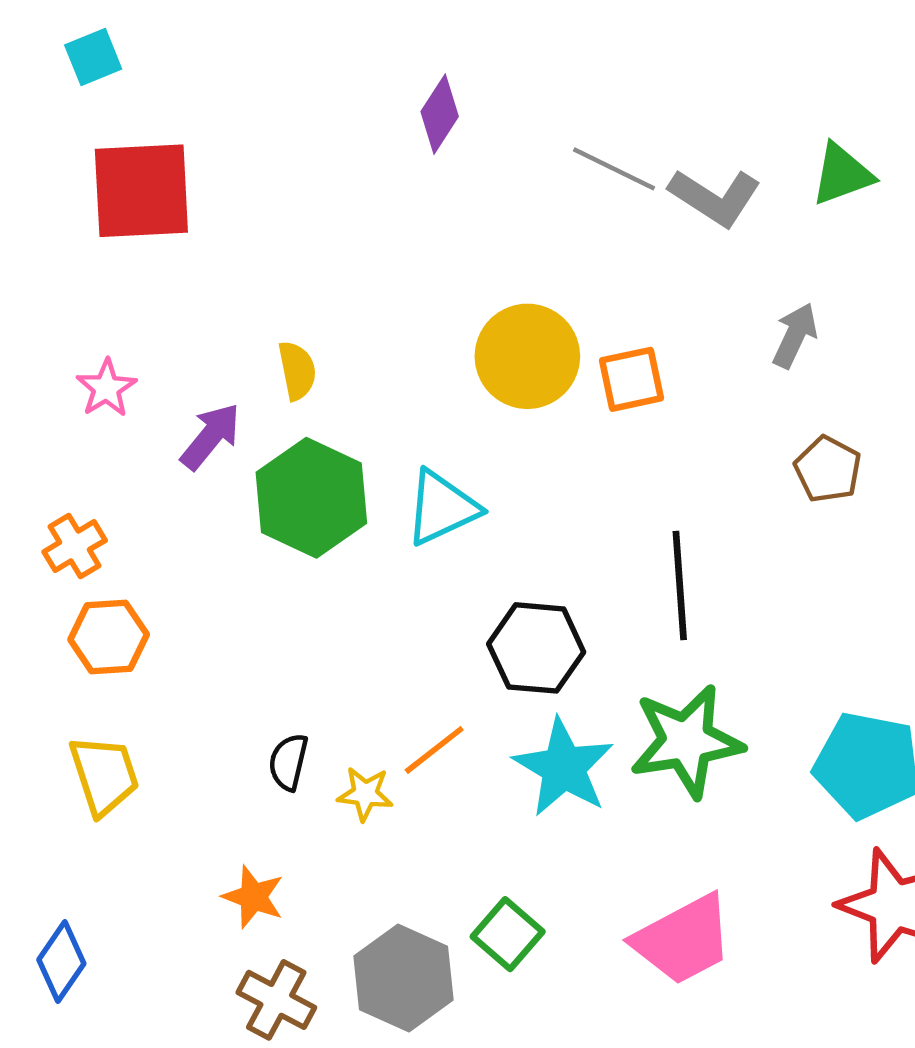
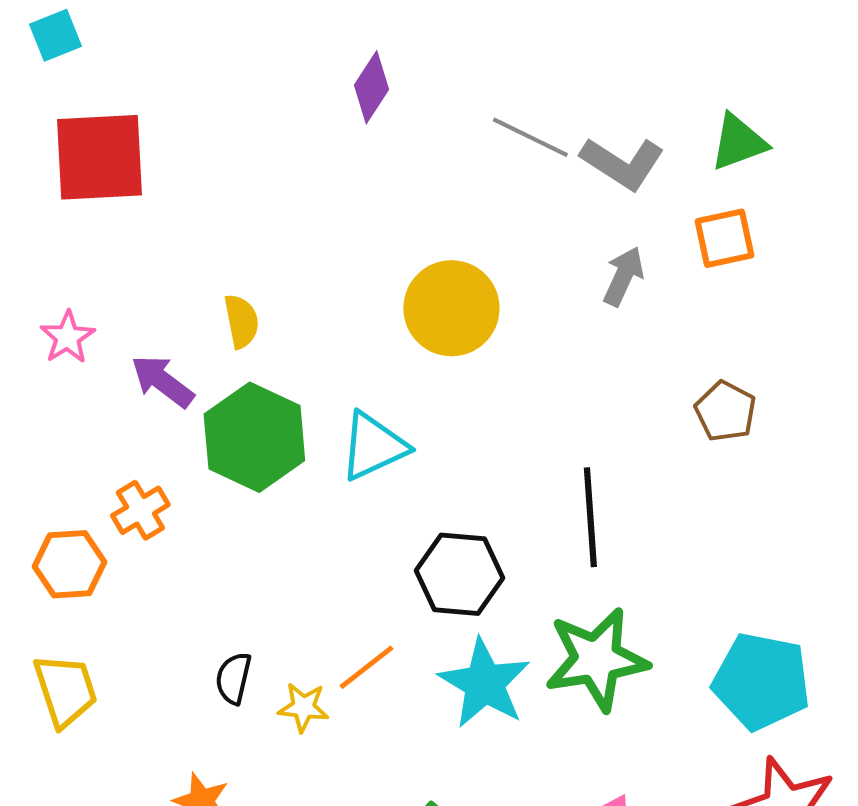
gray arrow: (795, 335) -> (623, 276), moved
orange square: (632, 379) -> (724, 238), moved
purple arrow: (211, 436) -> (162, 381), turned -92
orange cross: (75, 546) -> (140, 510), moved

